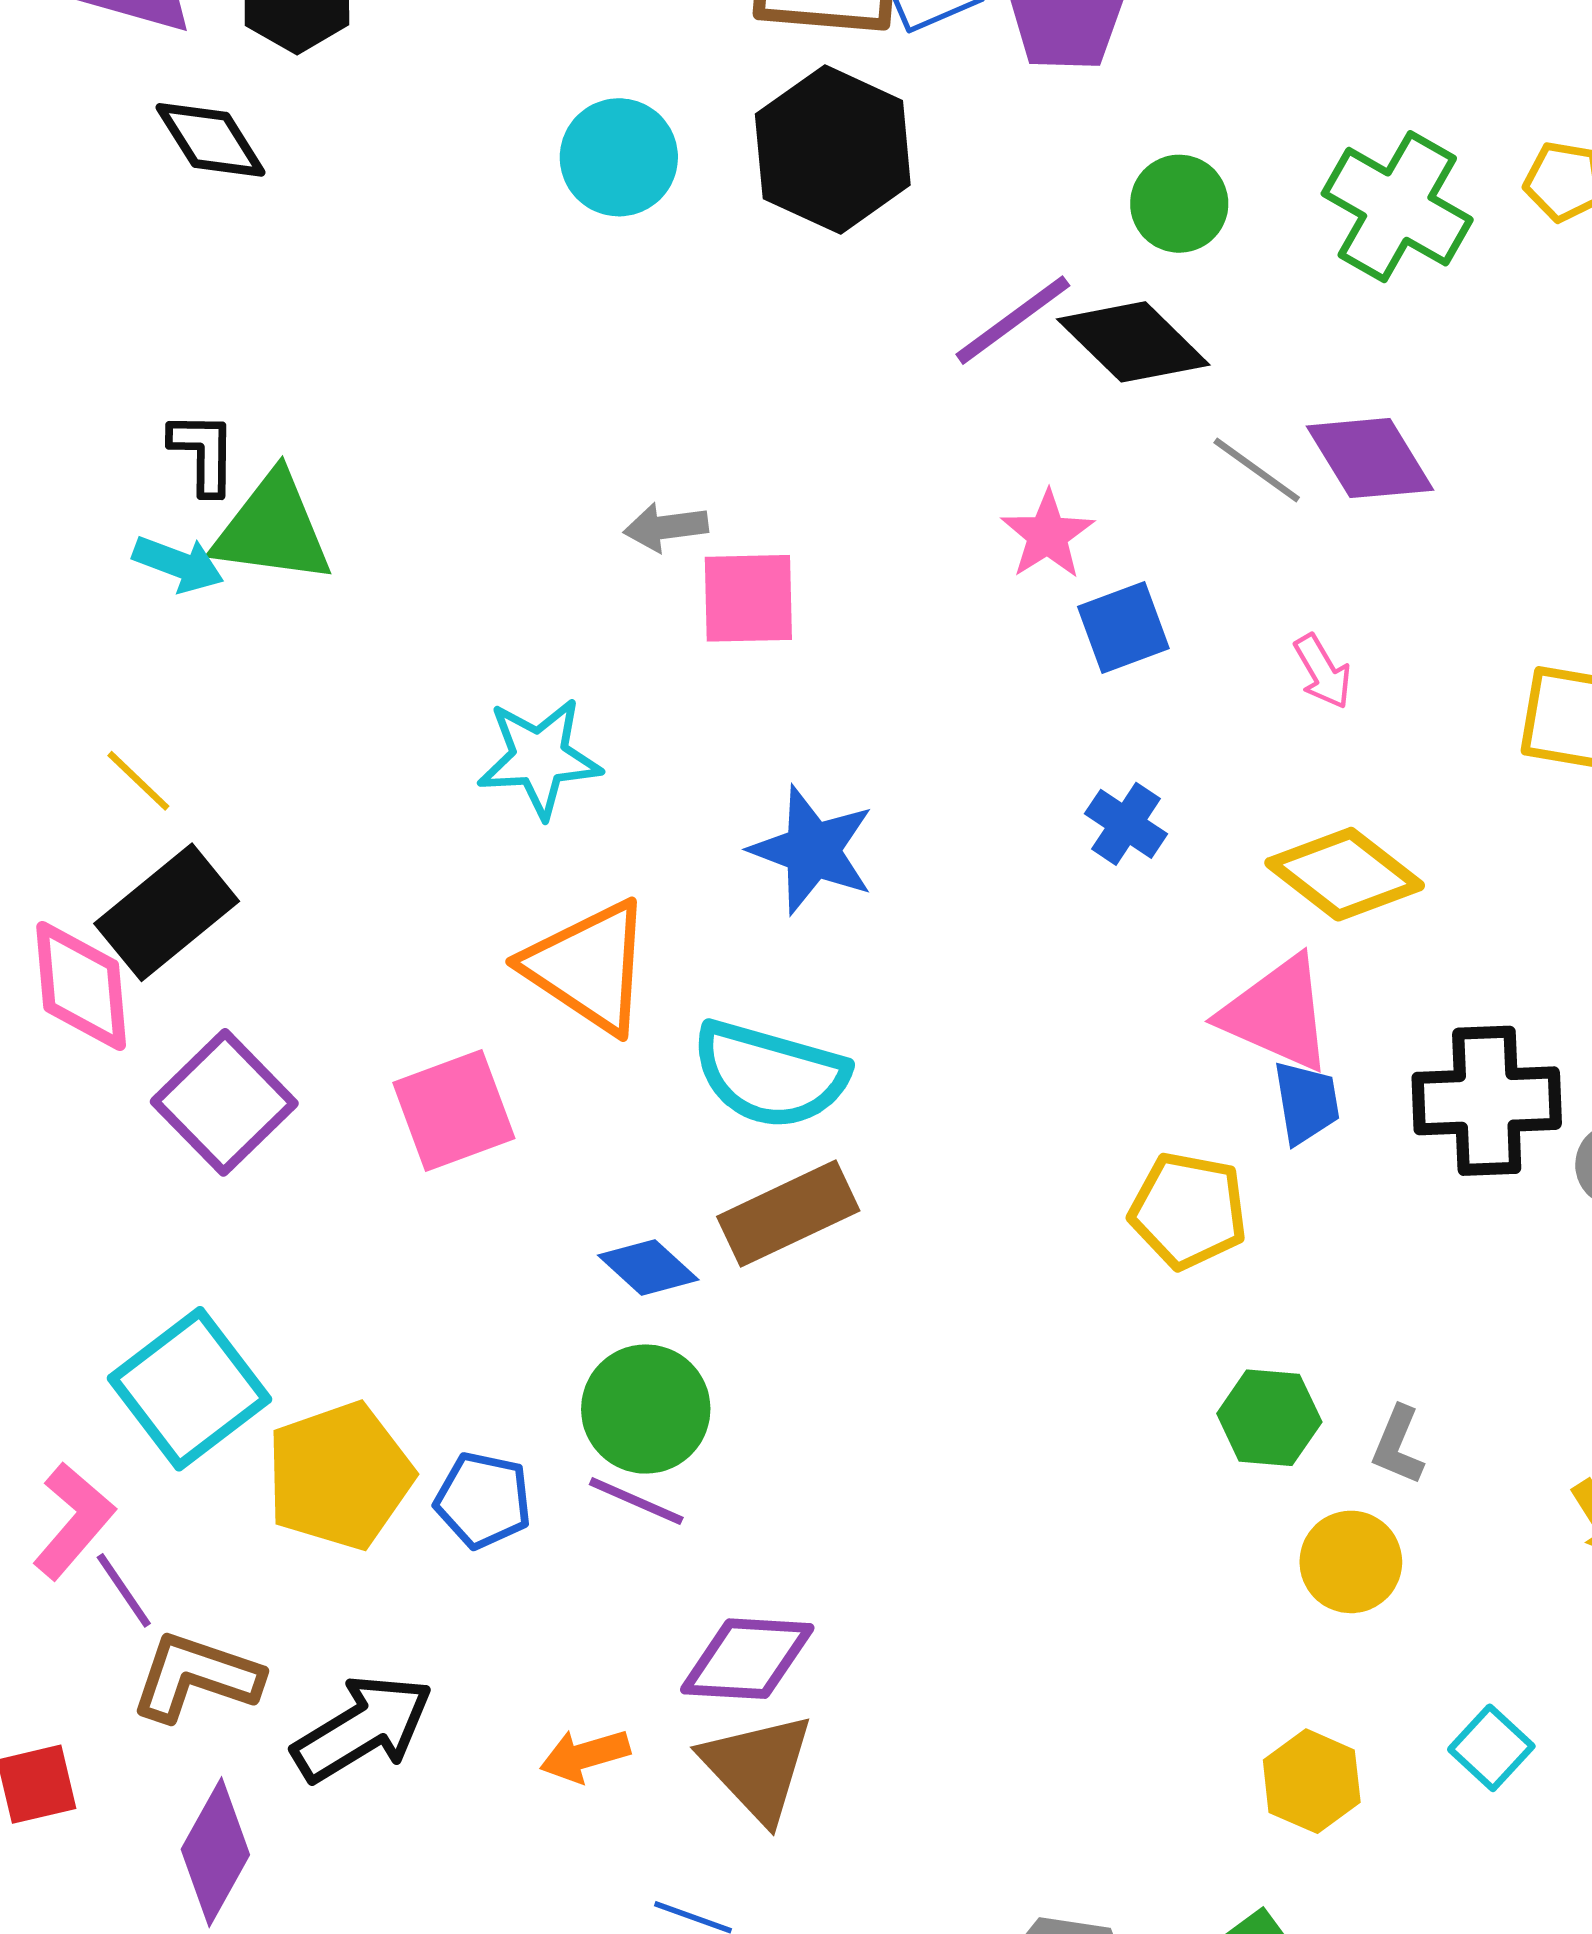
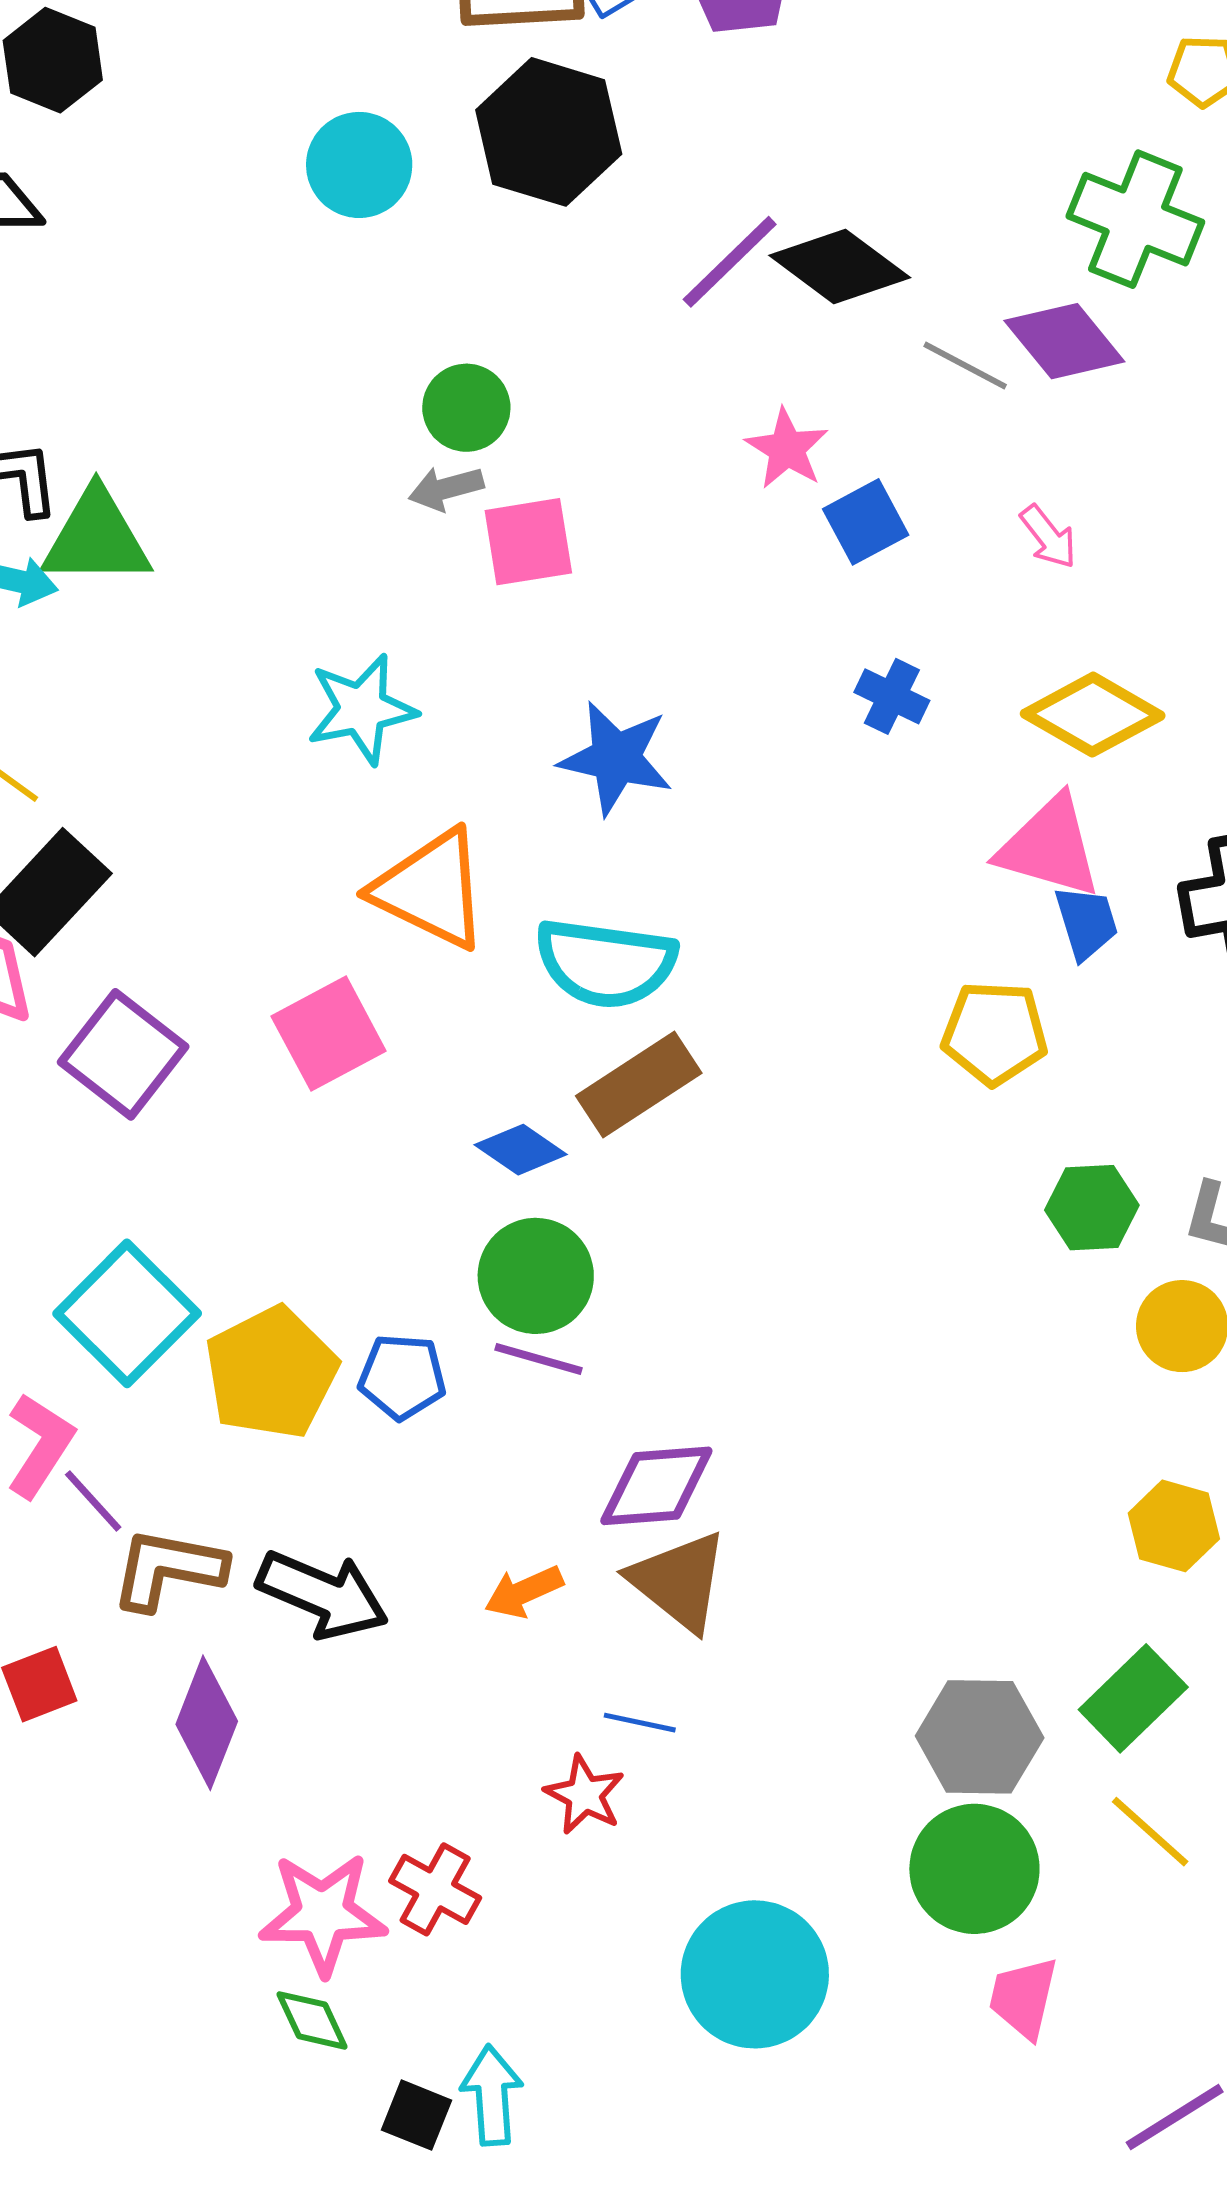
green circle: (1179, 204) -> (466, 408), moved
green cross: (1397, 207) -> (1135, 219), moved
black arrow: (363, 1728) -> (323, 1595), turned 62

